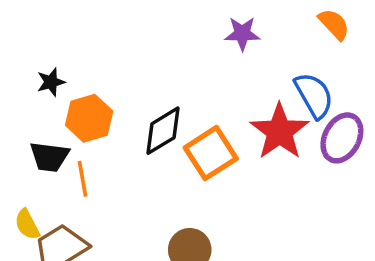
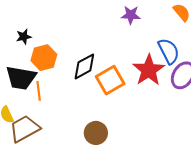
black trapezoid: (49, 157) -> (21, 78), size x1.4

